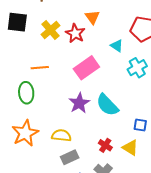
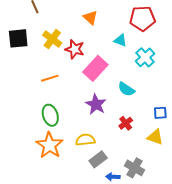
red star: (75, 33) -> (75, 49), moved
green ellipse: (26, 93) -> (50, 115), moved
cyan semicircle: (107, 105) -> (126, 89), moved, size x0.7
red cross: (105, 145) -> (126, 123), moved, turned 32

